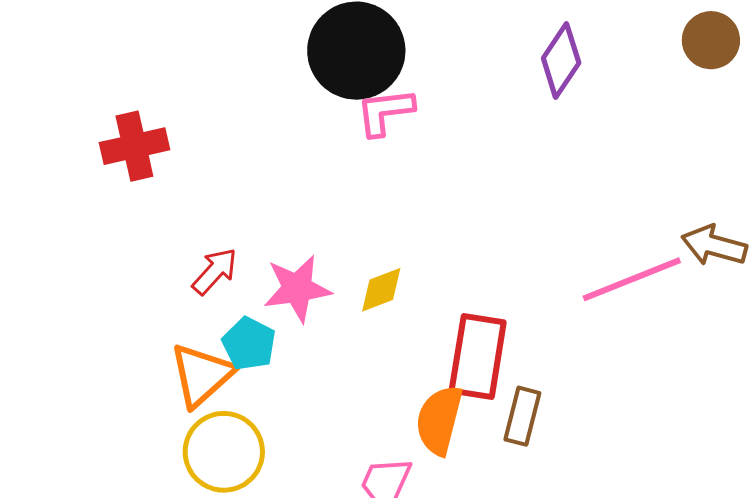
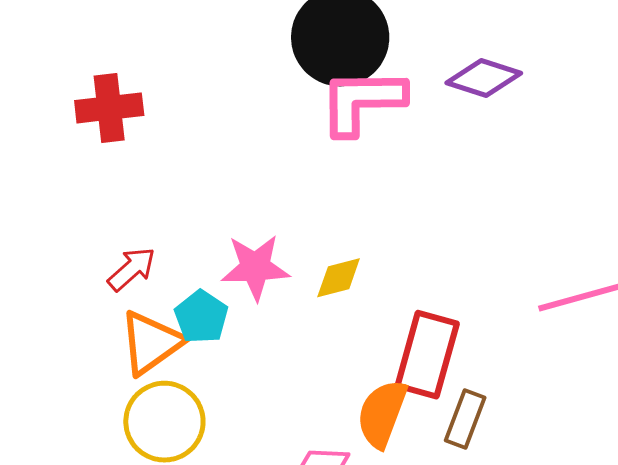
purple diamond: (561, 60) -> (484, 78), moved, turned 68
pink L-shape: (385, 112) -> (362, 101), size x1.5
red arrow: (215, 271) -> (132, 269), moved

